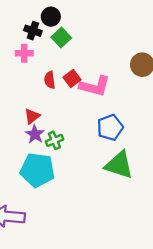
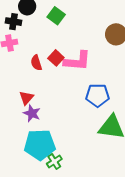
green square: (61, 38) -> (56, 16), moved
blue pentagon: (110, 127) -> (97, 95), turned 30
green cross: (54, 140) -> (54, 161), moved

